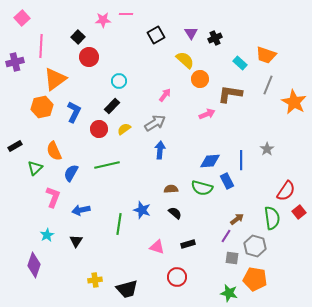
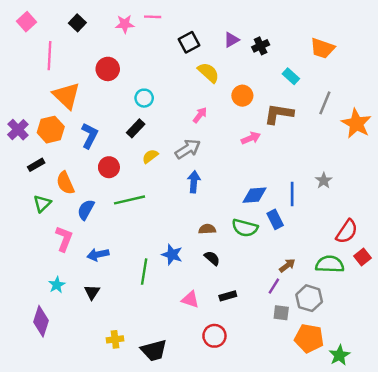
purple triangle: (191, 33) -> (231, 40), turned 32
black square: (78, 37) -> (77, 23), moved
orange trapezoid: (266, 55) -> (322, 48), moved
yellow semicircle: (185, 60) -> (208, 73), moved
purple cross: (15, 62) -> (18, 130), moved, turned -30
orange triangle: (55, 79) -> (66, 96), turned -40
red circle: (99, 129) -> (109, 167), moved
black rectangle: (15, 146) -> (36, 165), moved
green semicircle: (272, 218) -> (330, 264), turned -80
green star: (229, 293) -> (339, 355), moved, turned 30

